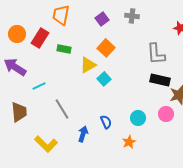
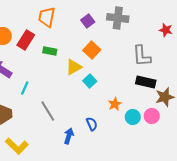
gray cross: (132, 16) -> (118, 18), size x1.5
cyan line: (39, 86) -> (25, 88), turned -40
cyan circle: (138, 118) -> (133, 117), moved
orange star: (129, 142) -> (115, 104), moved
yellow L-shape: (46, 144) -> (17, 146), moved

